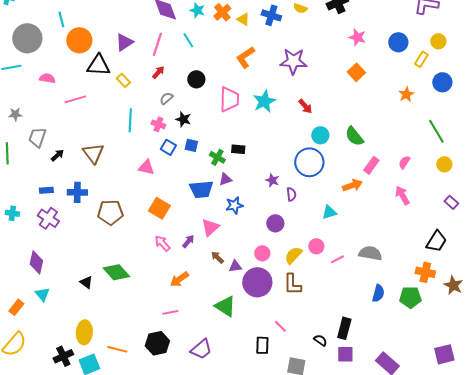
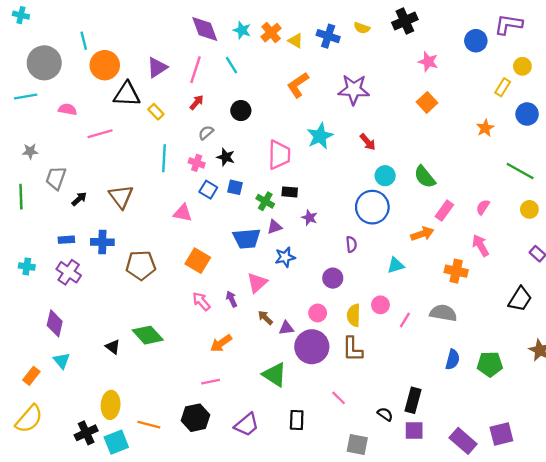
blue circle: (398, 42) -> (476, 41), moved
pink trapezoid: (229, 99) -> (279, 155), moved
green line: (436, 131) -> (520, 171), turned -30
purple star: (272, 180) -> (309, 218), moved
purple arrow: (188, 241) -> (232, 299), turned -64
yellow semicircle: (293, 255) -> (354, 315), turned -42
pink line: (337, 259) -> (405, 320), turned -32
orange cross: (425, 272) -> (456, 271), moved
black rectangle: (262, 345) -> (297, 420), moved
purple square: (444, 354) -> (501, 434), moved

